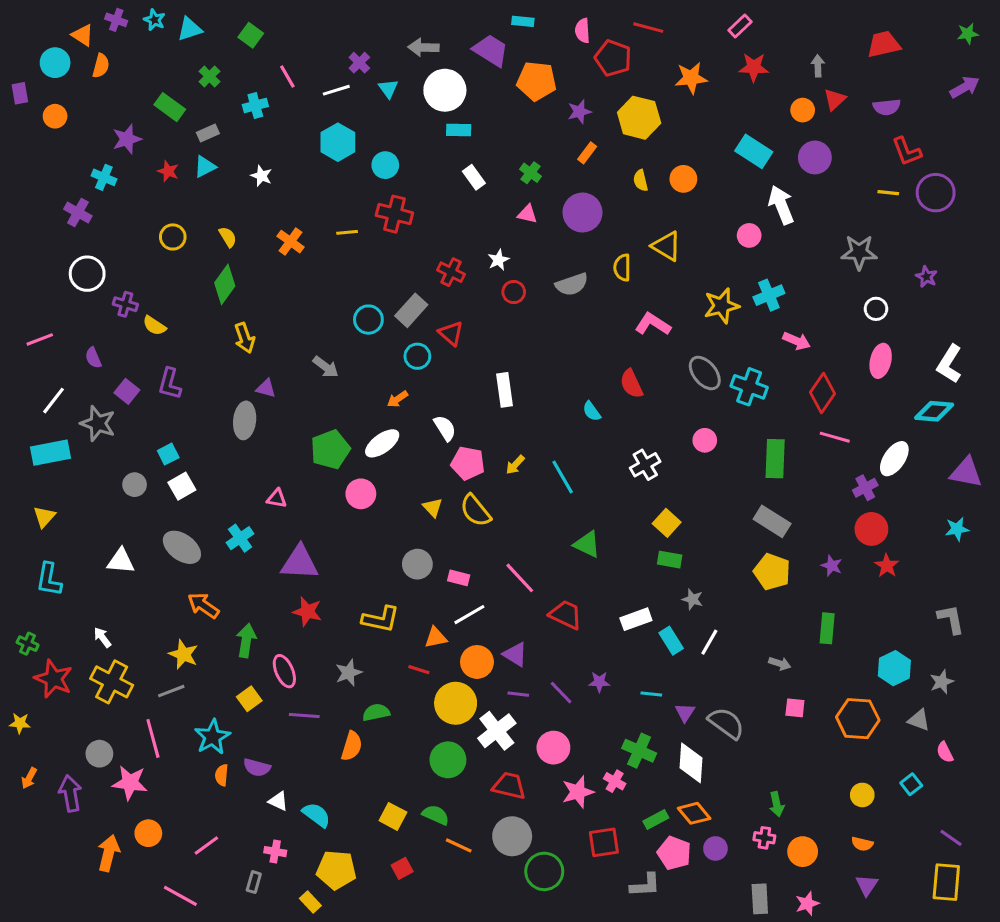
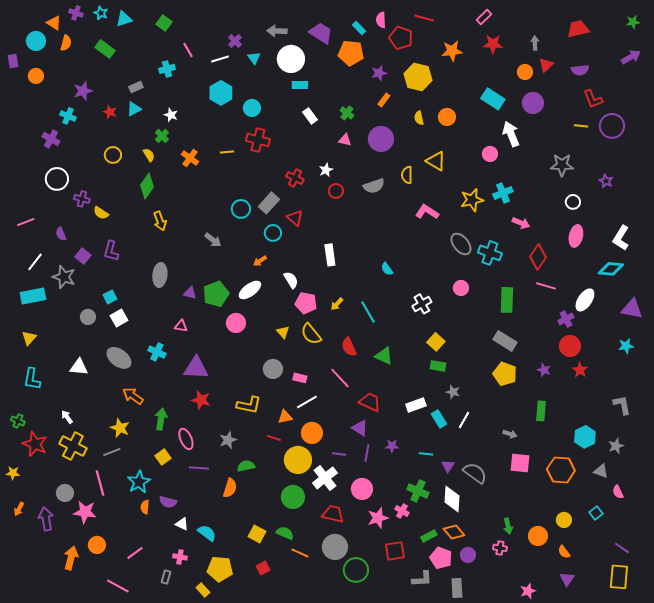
cyan rectangle: (523, 21) -> (359, 28), moved, turned 40
green cross: (209, 76) -> (162, 136), moved
green rectangle: (170, 107) -> (105, 49), moved
red semicircle: (631, 384) -> (349, 347), moved
purple triangle: (266, 388) -> (190, 293), moved
cyan cross: (240, 538) -> (157, 352), turned -30
purple triangle: (515, 654) -> (360, 428), moved
purple line: (561, 693) -> (367, 453), turned 54
pink square: (795, 708) -> (520, 463), size x1.5
orange semicircle: (862, 844) -> (564, 552), turned 40
orange circle: (803, 852) -> (538, 536), moved
gray rectangle: (760, 899) -> (457, 588), moved

